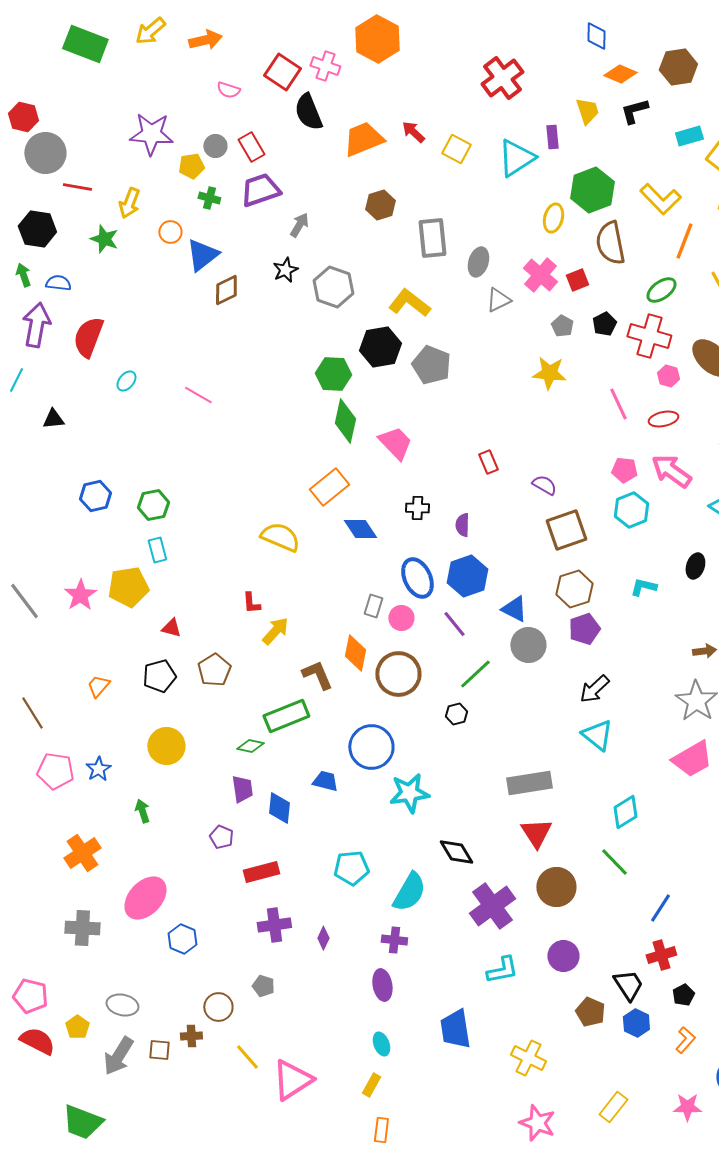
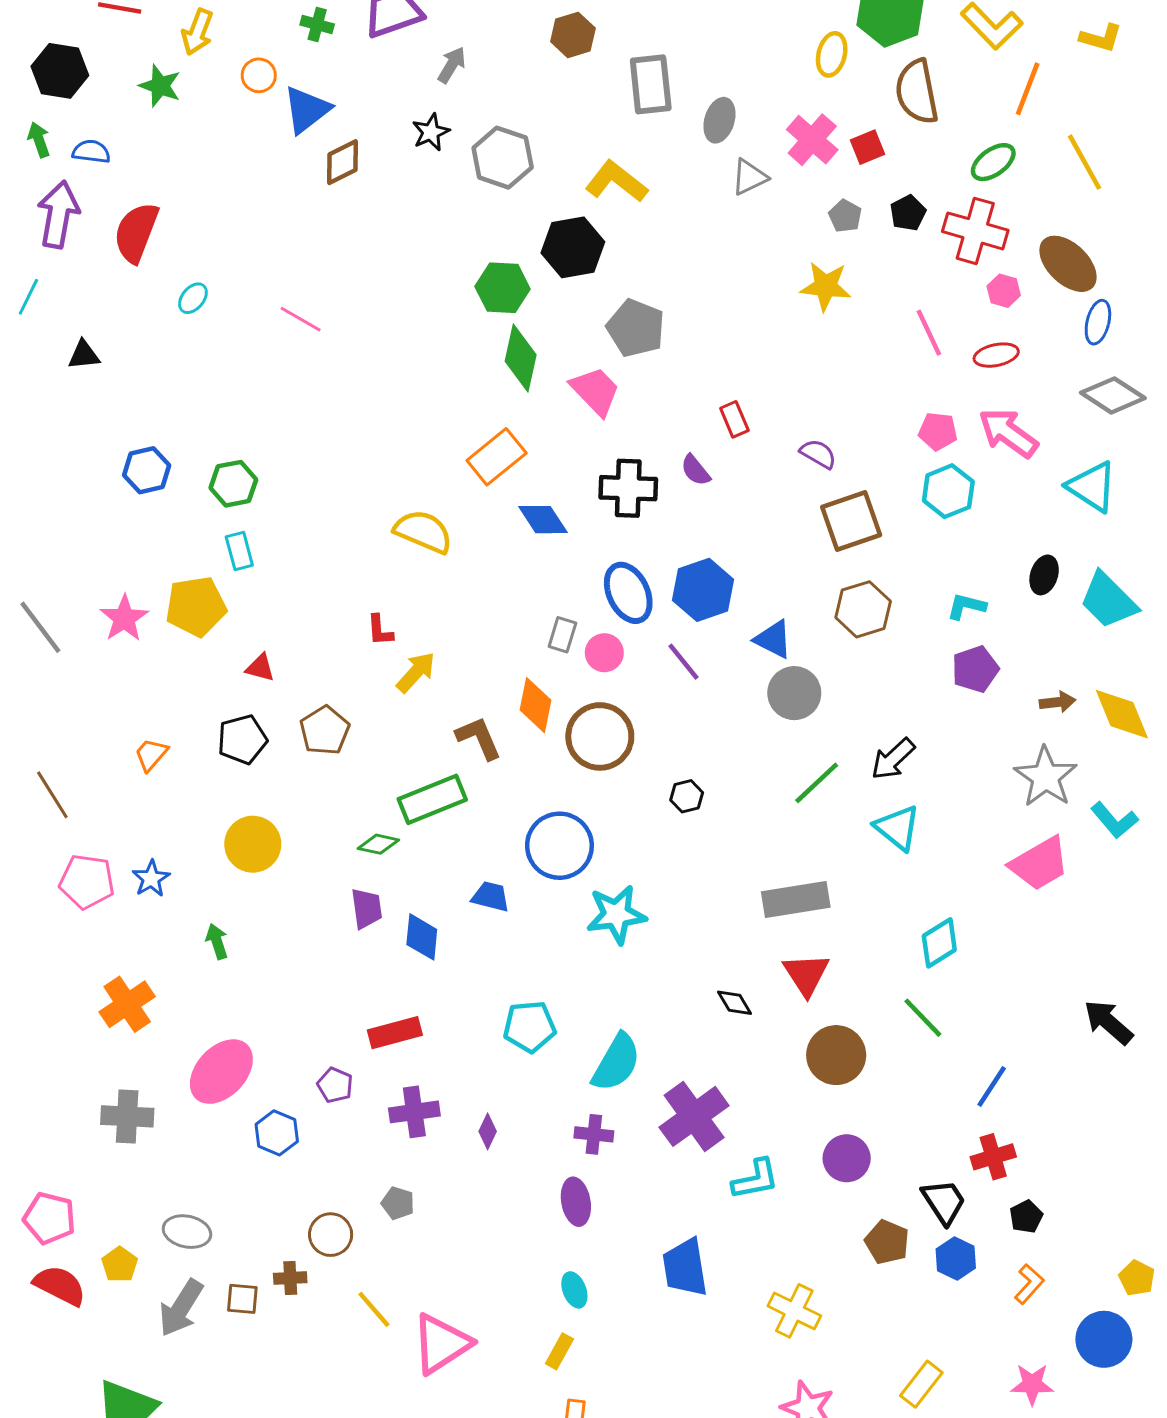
gray pentagon: (431, 365) -> (636, 328), moved
black cross: (417, 508) -> (628, 488), size x1.6
purple semicircle: (462, 525) -> (696, 470), moved, turned -40
purple pentagon: (584, 629) -> (975, 669), moved
green line: (475, 674) -> (817, 783), moved
purple pentagon: (221, 837) -> (335, 1085), moved
black diamond: (456, 852) -> (734, 1003), moved, size x0.7
purple cross: (492, 906) -> (694, 1116), moved

